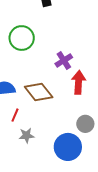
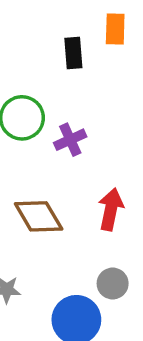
purple cross: (64, 60) -> (70, 140), moved

